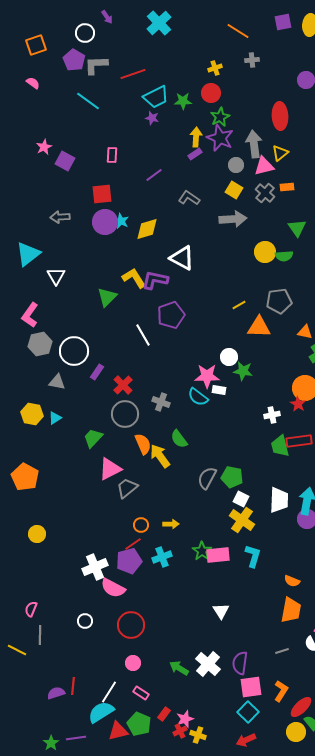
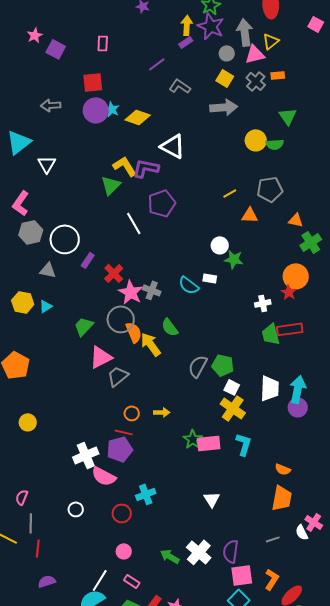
purple line: (154, 175) -> (157, 64), moved
yellow diamond: (147, 229) -> (138, 117), turned 35
green triangle: (107, 297) -> (111, 185), moved
orange triangle: (259, 327) -> (250, 215), size x0.7
pink star: (207, 376) -> (131, 292), moved, turned 30
gray circle: (125, 414) -> (121, 319), moved
red line: (133, 544) -> (124, 432), turned 48
cyan cross: (162, 557) -> (146, 494), moved
red circle: (131, 625) -> (122, 513), size x0.7
red line: (73, 686) -> (38, 548), moved

